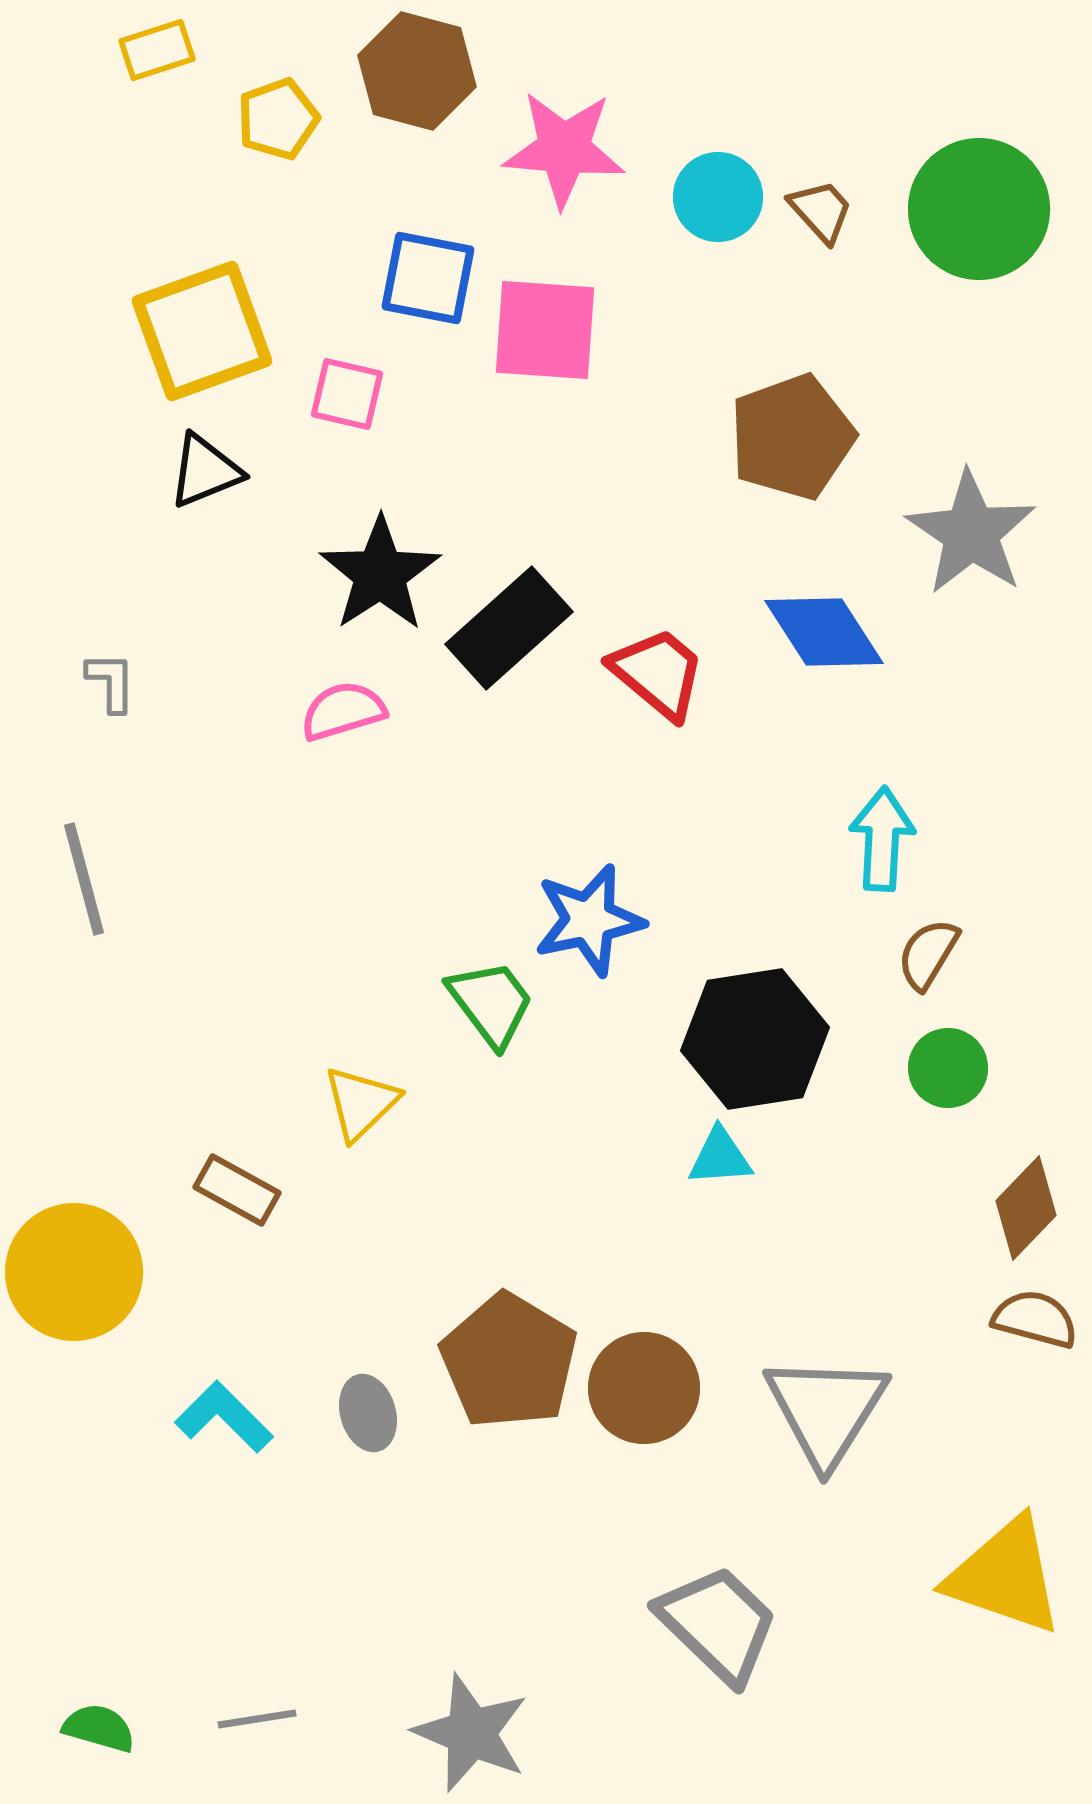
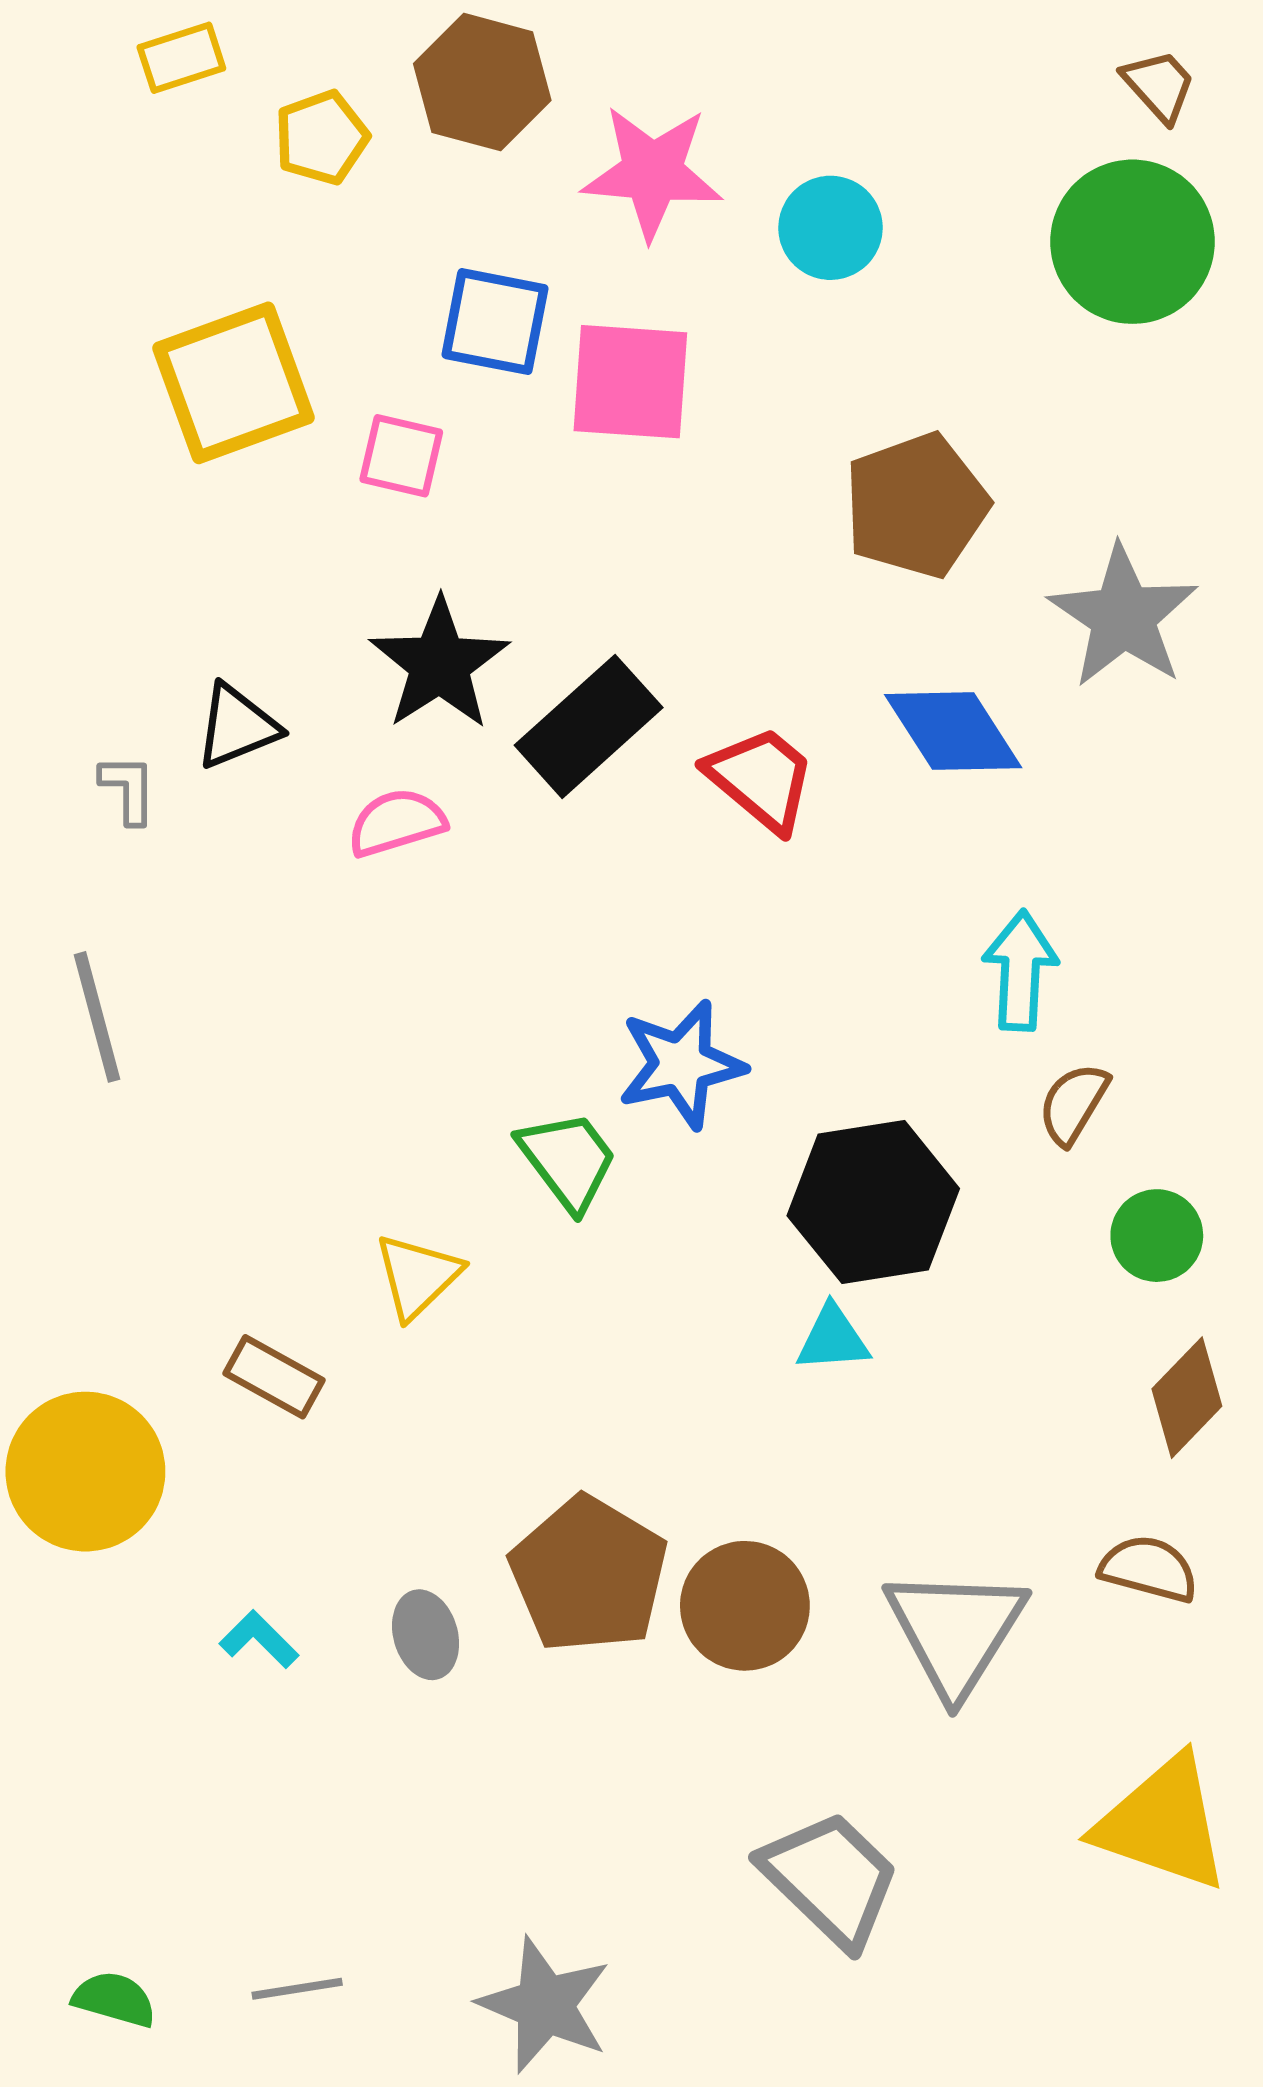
brown trapezoid: (821, 211) -> (1159, 86), moved
black triangle: (205, 471) -> (237, 726), moved
green circle: (948, 1068) -> (1157, 1236), moved
brown semicircle: (1035, 1319) -> (1149, 1569), moved
cyan L-shape: (224, 1417) -> (259, 1639), size x0.7

